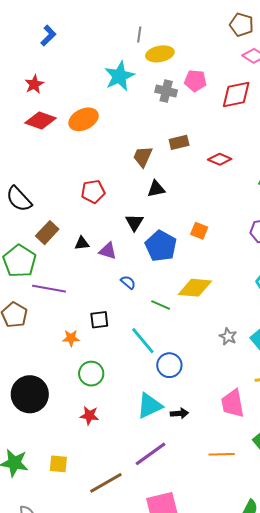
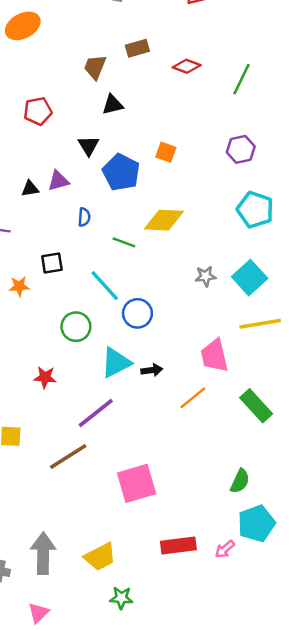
black triangle: (82, 243) -> (30, 189), moved
purple triangle: (108, 251) -> (58, 181), turned -30
blue semicircle: (128, 282) -> (84, 217), turned 56
gray star: (228, 336) -> (206, 276), turned -30
green circle: (91, 374) -> (76, 327), moved
purple line: (151, 454) -> (96, 413), moved
orange line: (222, 454) -> (193, 398), moved, turned -35

